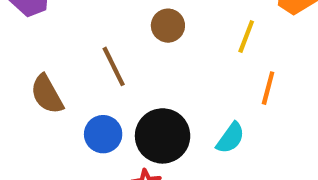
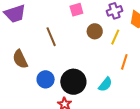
brown circle: (168, 26) -> (95, 31), moved
brown line: (114, 66) -> (51, 37), moved

